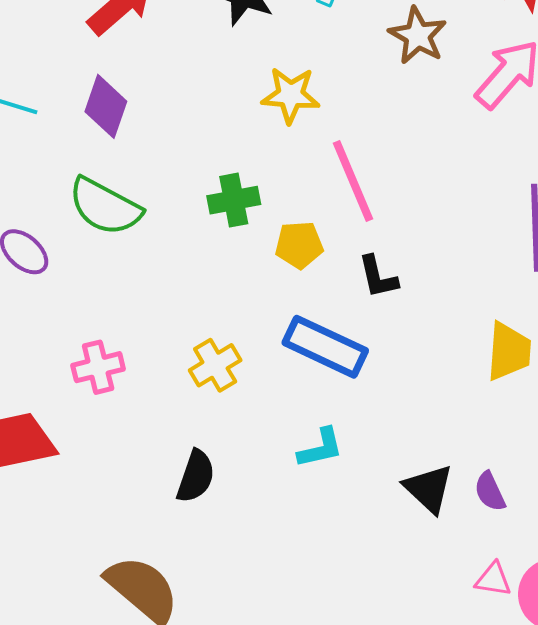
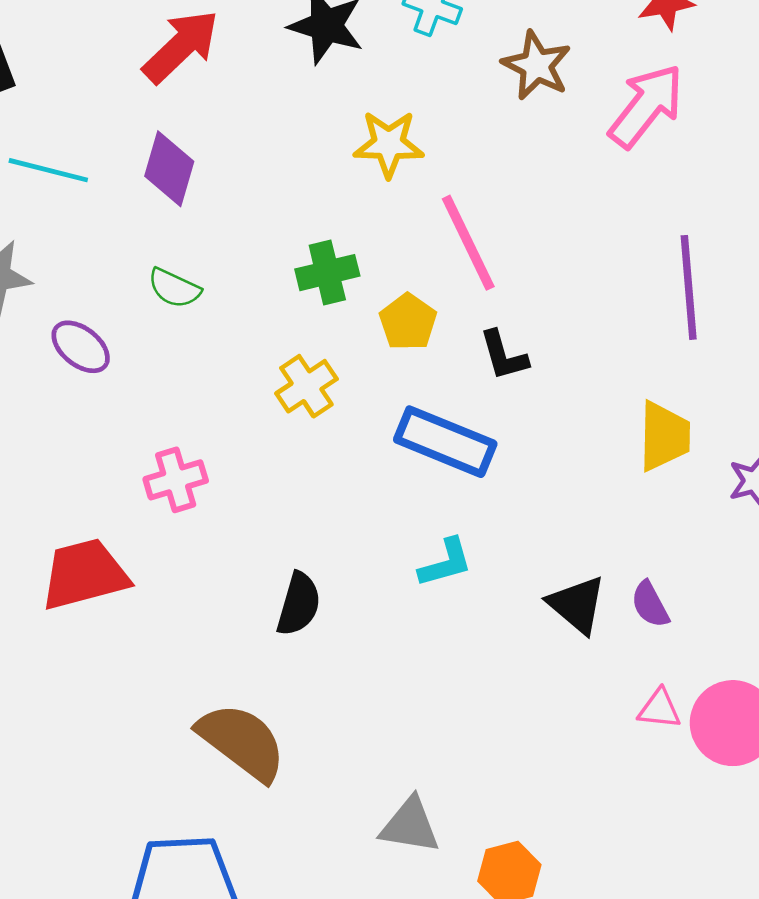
green semicircle: (105, 207) -> (174, 288), size x0.6
yellow pentagon: (299, 245) -> (408, 322), turned -30
yellow cross: (215, 365) -> (306, 386), moved

